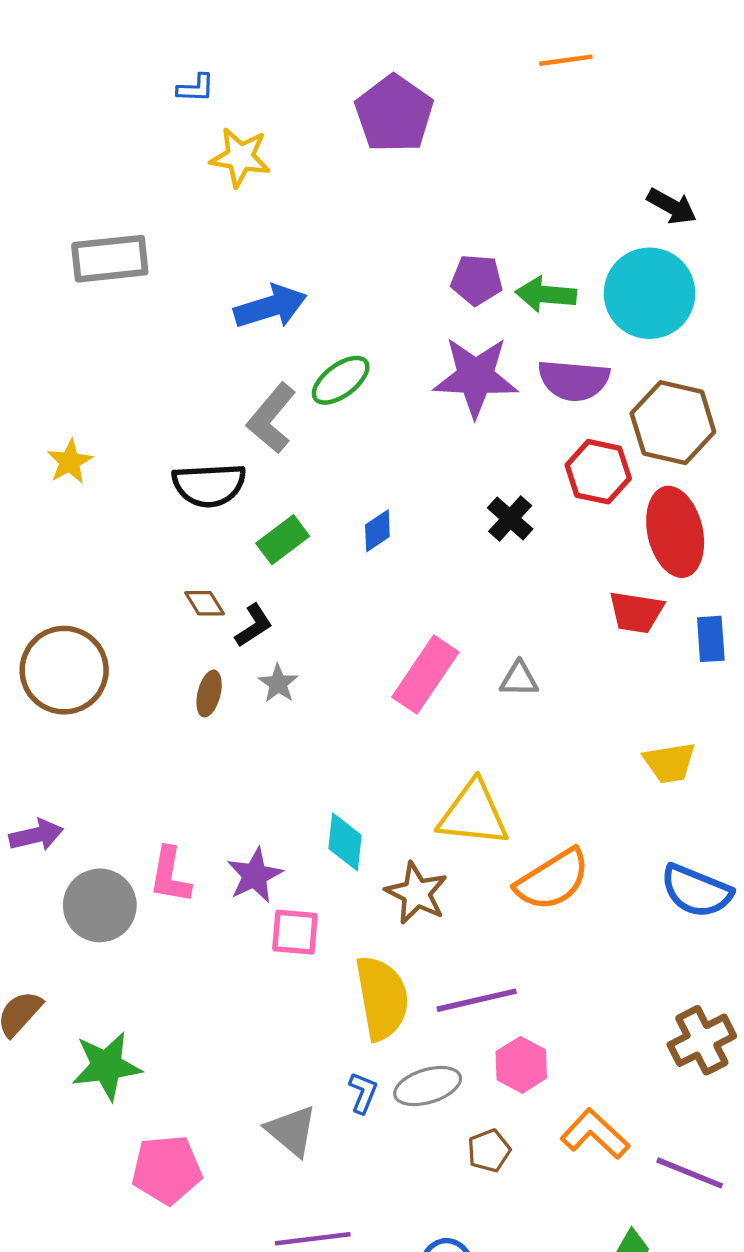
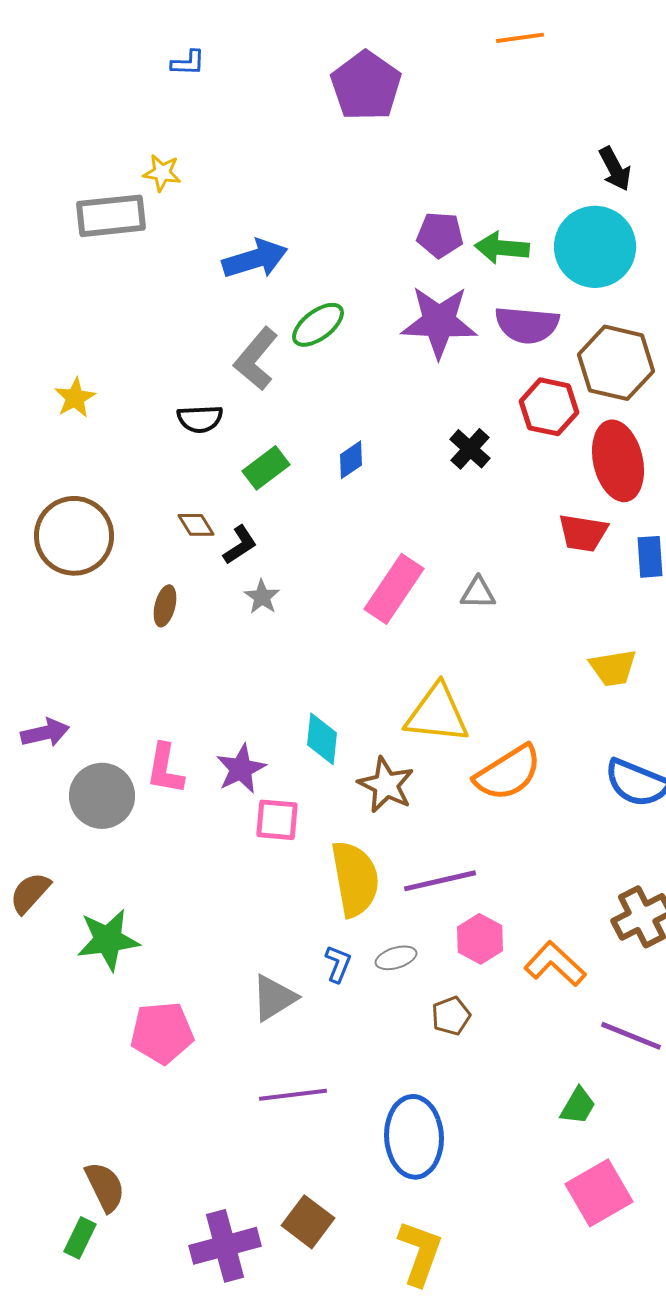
yellow star: (240, 157) -> (162, 173), moved, size x0.7
black arrow: (672, 206) -> (615, 169), turned 33
black semicircle: (209, 485) -> (200, 419), size x0.7
brown circle: (64, 670) -> (74, 536), moved
brown ellipse: (209, 694) -> (165, 606), moved
gray ellipse: (428, 1086) -> (396, 958), size x0.7
gray triangle: (292, 1131) -> (274, 998), turned 48
orange L-shape: (595, 1134) -> (555, 964), moved

